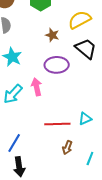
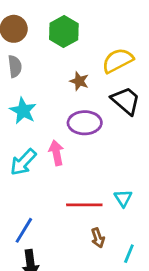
cyan triangle: (85, 119) -> (123, 198), turned -40
brown arrow: (67, 147) -> (98, 238), turned -40

